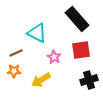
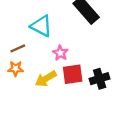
red square: (81, 50) -> (73, 74), moved

